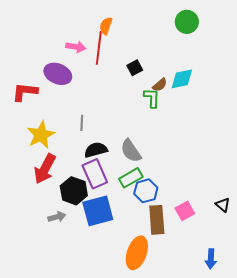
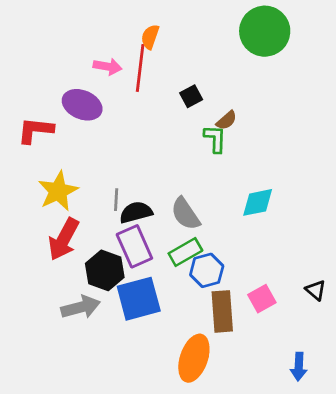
green circle: (187, 22) -> (265, 31), size x1.5
cyan diamond: (182, 79) -> (258, 202), moved
gray line: (82, 123) -> (116, 200), moved
gray arrow: (57, 217) -> (81, 307), size x1.5

